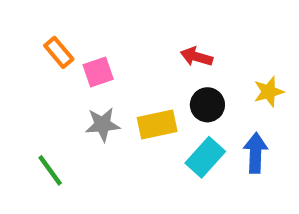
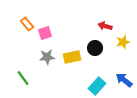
red arrow: (196, 57) -> (105, 26), moved
blue arrow: (255, 153) -> (124, 80), moved, turned -54
cyan rectangle: (205, 157) -> (97, 86), moved

